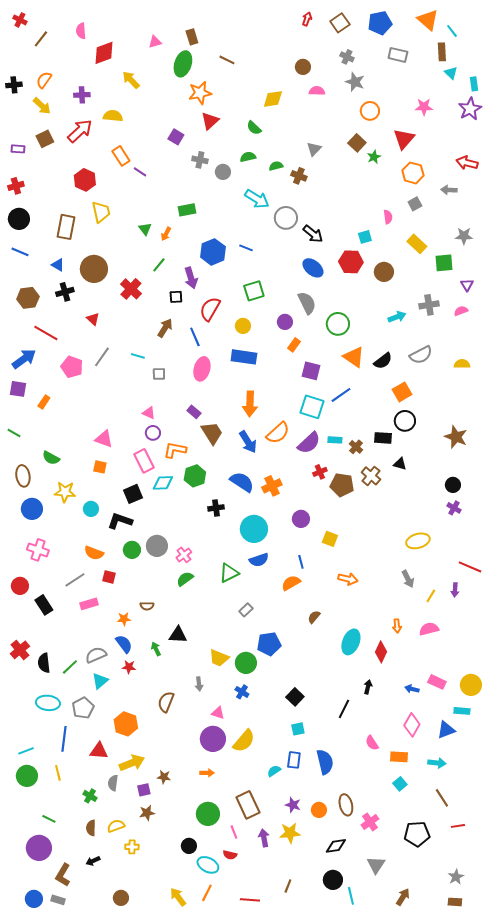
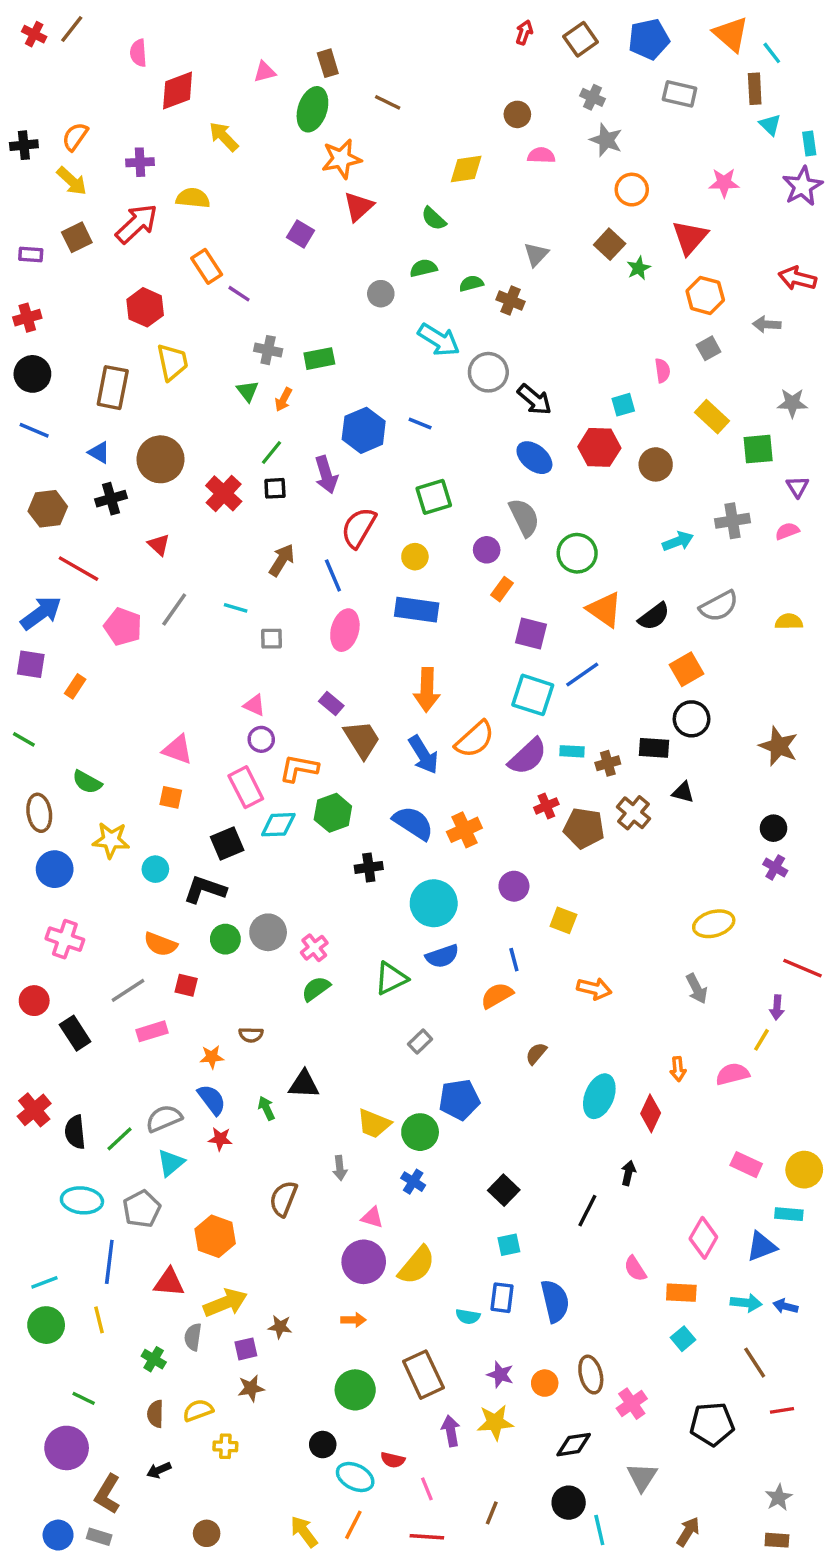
brown line: (41, 39) -> (72, 29), moved
gray cross: (200, 160) -> (268, 350), moved
black square: (176, 297) -> (275, 488), moved
brown cross: (356, 447) -> (608, 763), turned 32
yellow line: (431, 596) -> (762, 1040), moved
blue arrow: (412, 689) -> (785, 1306), moved
cyan semicircle: (274, 771) -> (468, 1316), turned -136
pink line: (234, 832) -> (427, 1489), moved

